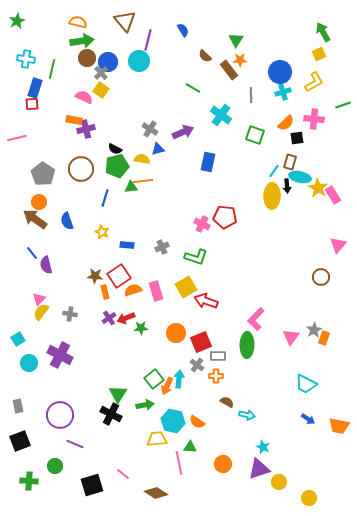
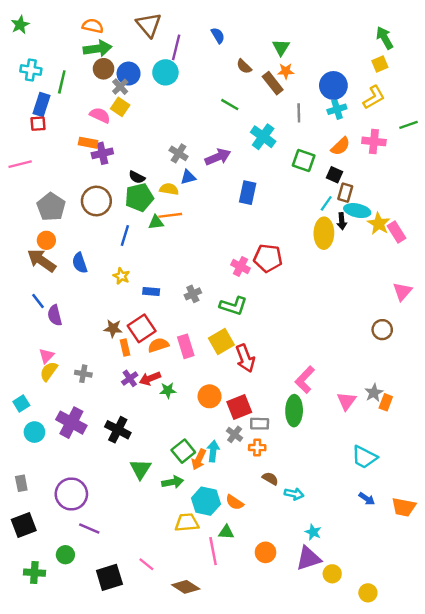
black square: (297, 138) -> (335, 175), moved, turned 32
red arrow: (206, 301) -> (245, 358), turned -130
black cross: (111, 414) -> (118, 430), moved

